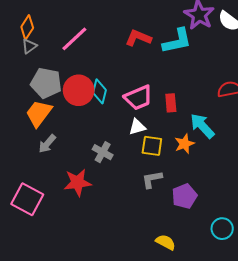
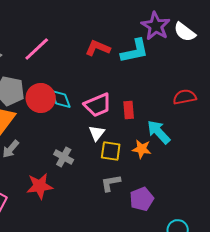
cyan diamond: (100, 91) -> (61, 99), turned -35
white triangle: (137, 127) -> (97, 133), turned -36
orange star: (184, 144) -> (142, 149), turned 30

